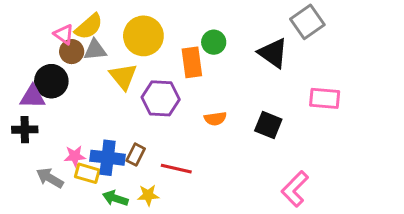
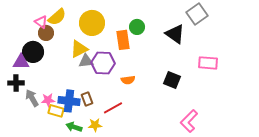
gray triangle: (95, 50) -> (86, 61), moved
yellow triangle: (123, 77) -> (79, 49), turned 42
orange semicircle: (215, 119) -> (128, 80), moved
brown rectangle: (136, 155) -> (87, 99), turned -48
red line: (176, 169) -> (113, 108), turned -42
gray arrow: (50, 178) -> (32, 98), moved, turned 30

